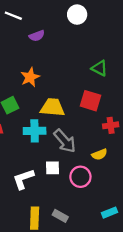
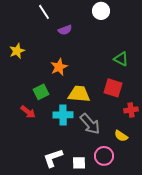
white line: (13, 16) -> (44, 12), turned 35
yellow semicircle: (99, 154) -> (121, 136), turned 56
white square: (52, 168) -> (79, 163), moved

